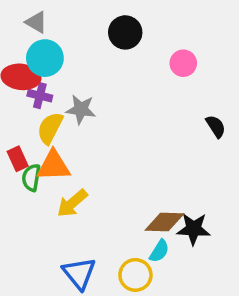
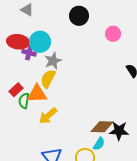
cyan circle: (45, 58) -> (40, 42), moved
gray star: (81, 109) -> (53, 61), turned -30
yellow semicircle: (50, 128) -> (48, 79), moved
red rectangle: (18, 159) -> (16, 90), turned 72

